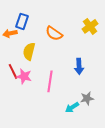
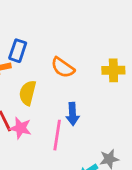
yellow cross: (90, 26) -> (113, 70), moved, turned 35
blue arrow: (79, 66) -> (73, 114), moved

